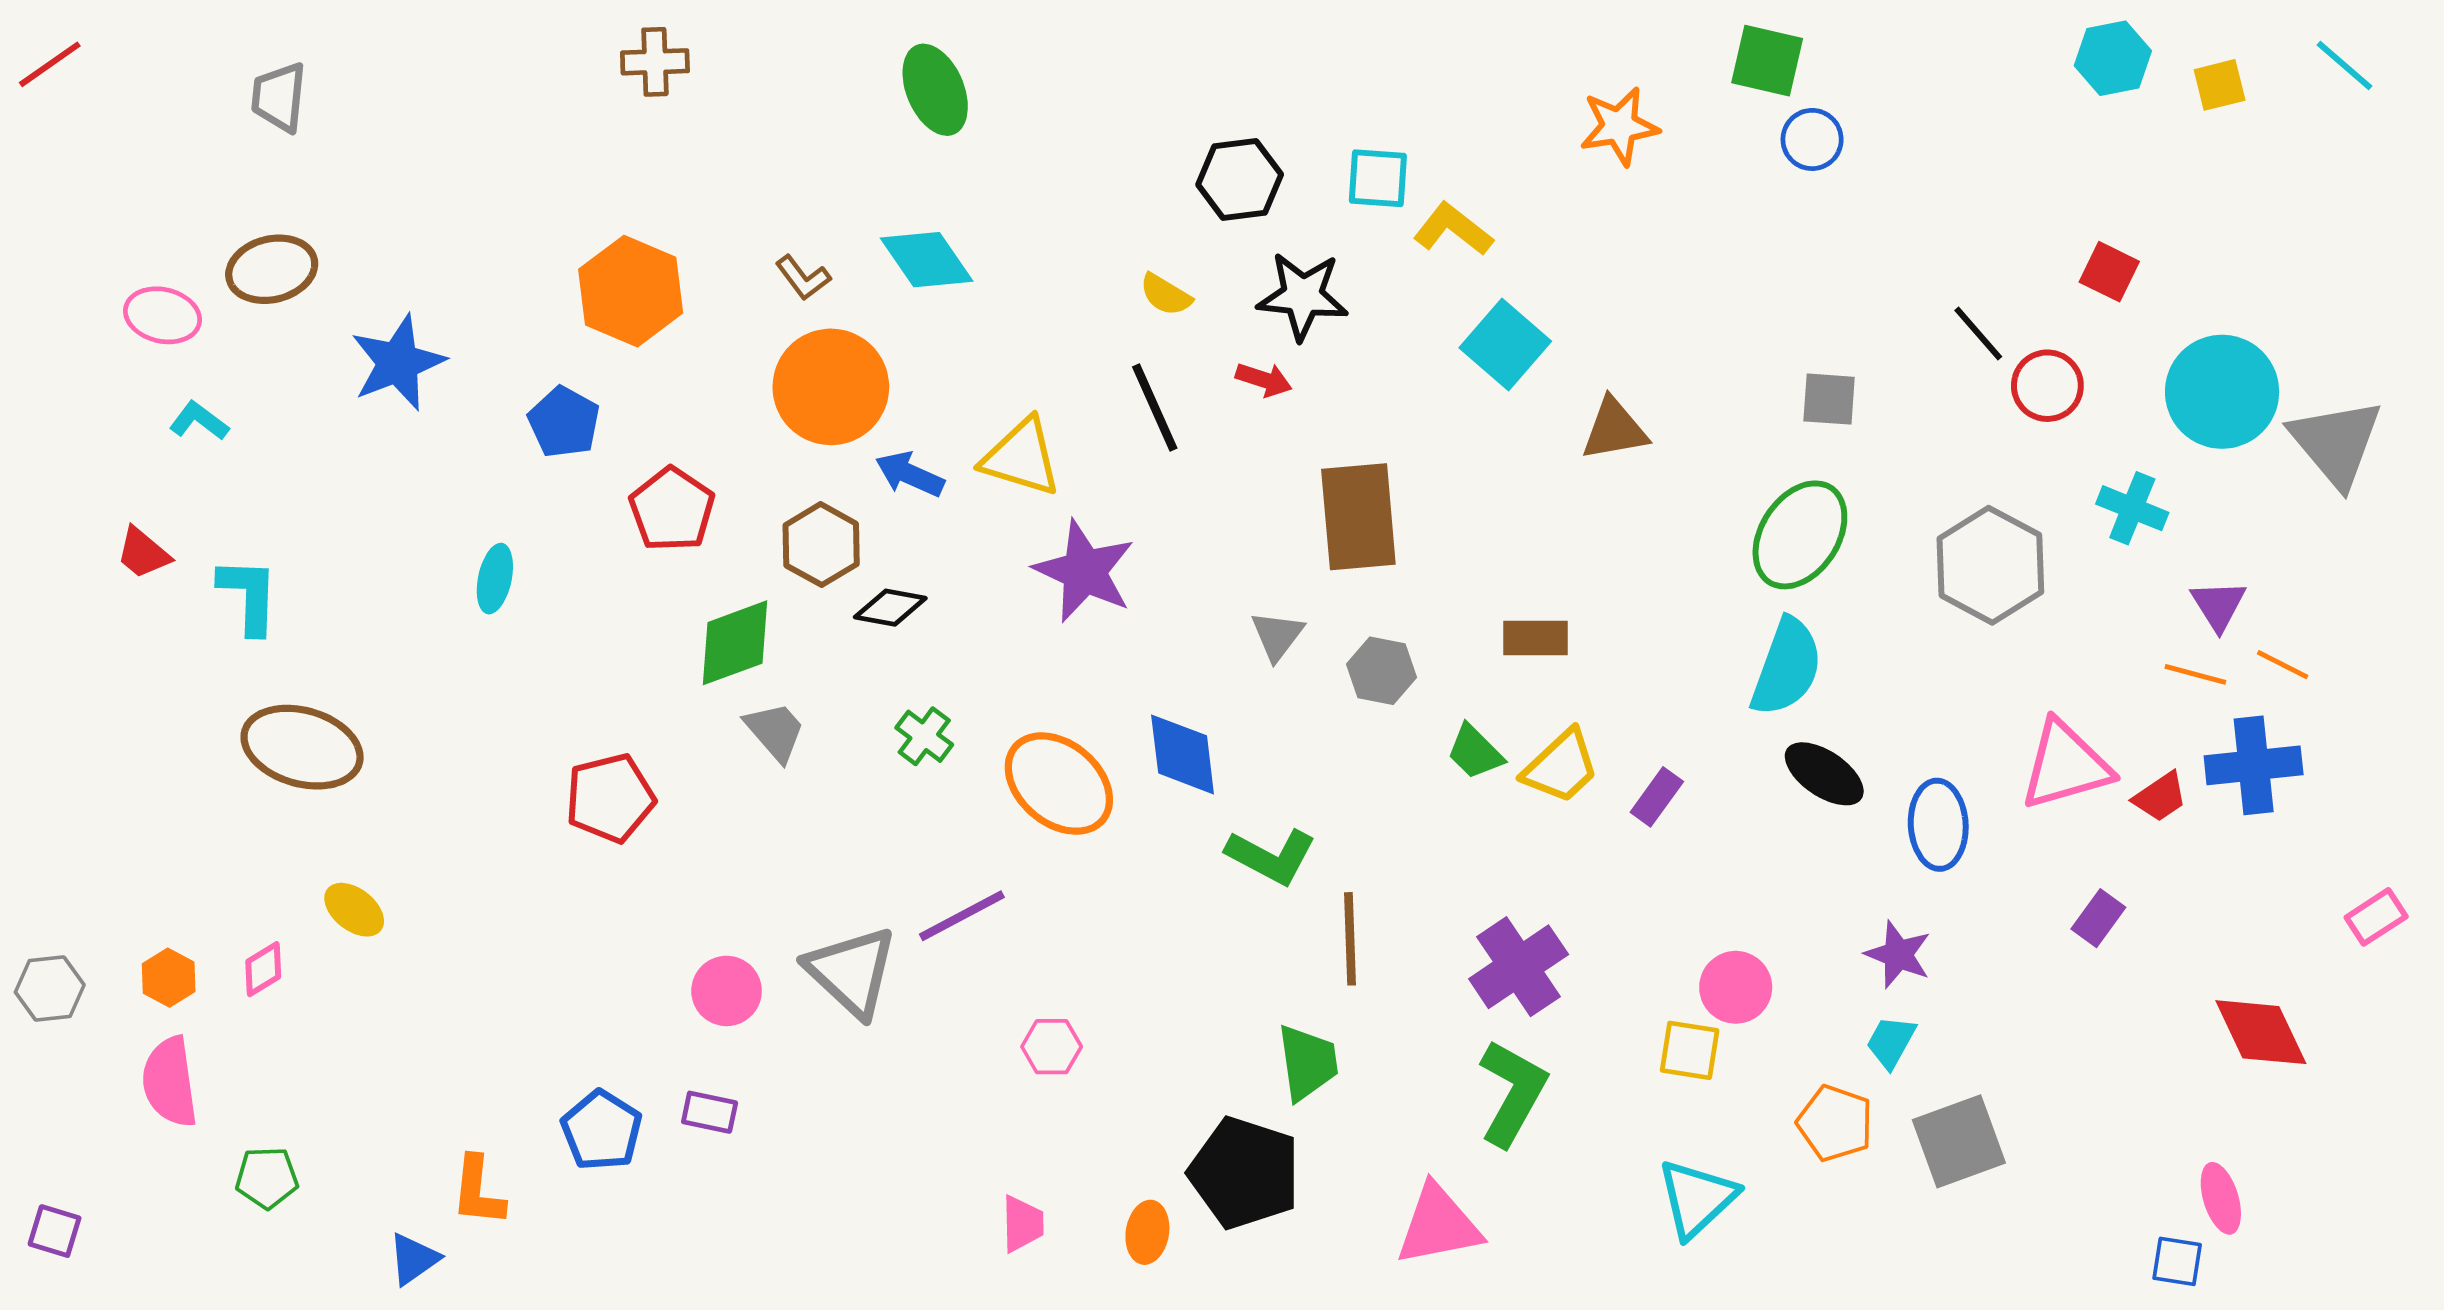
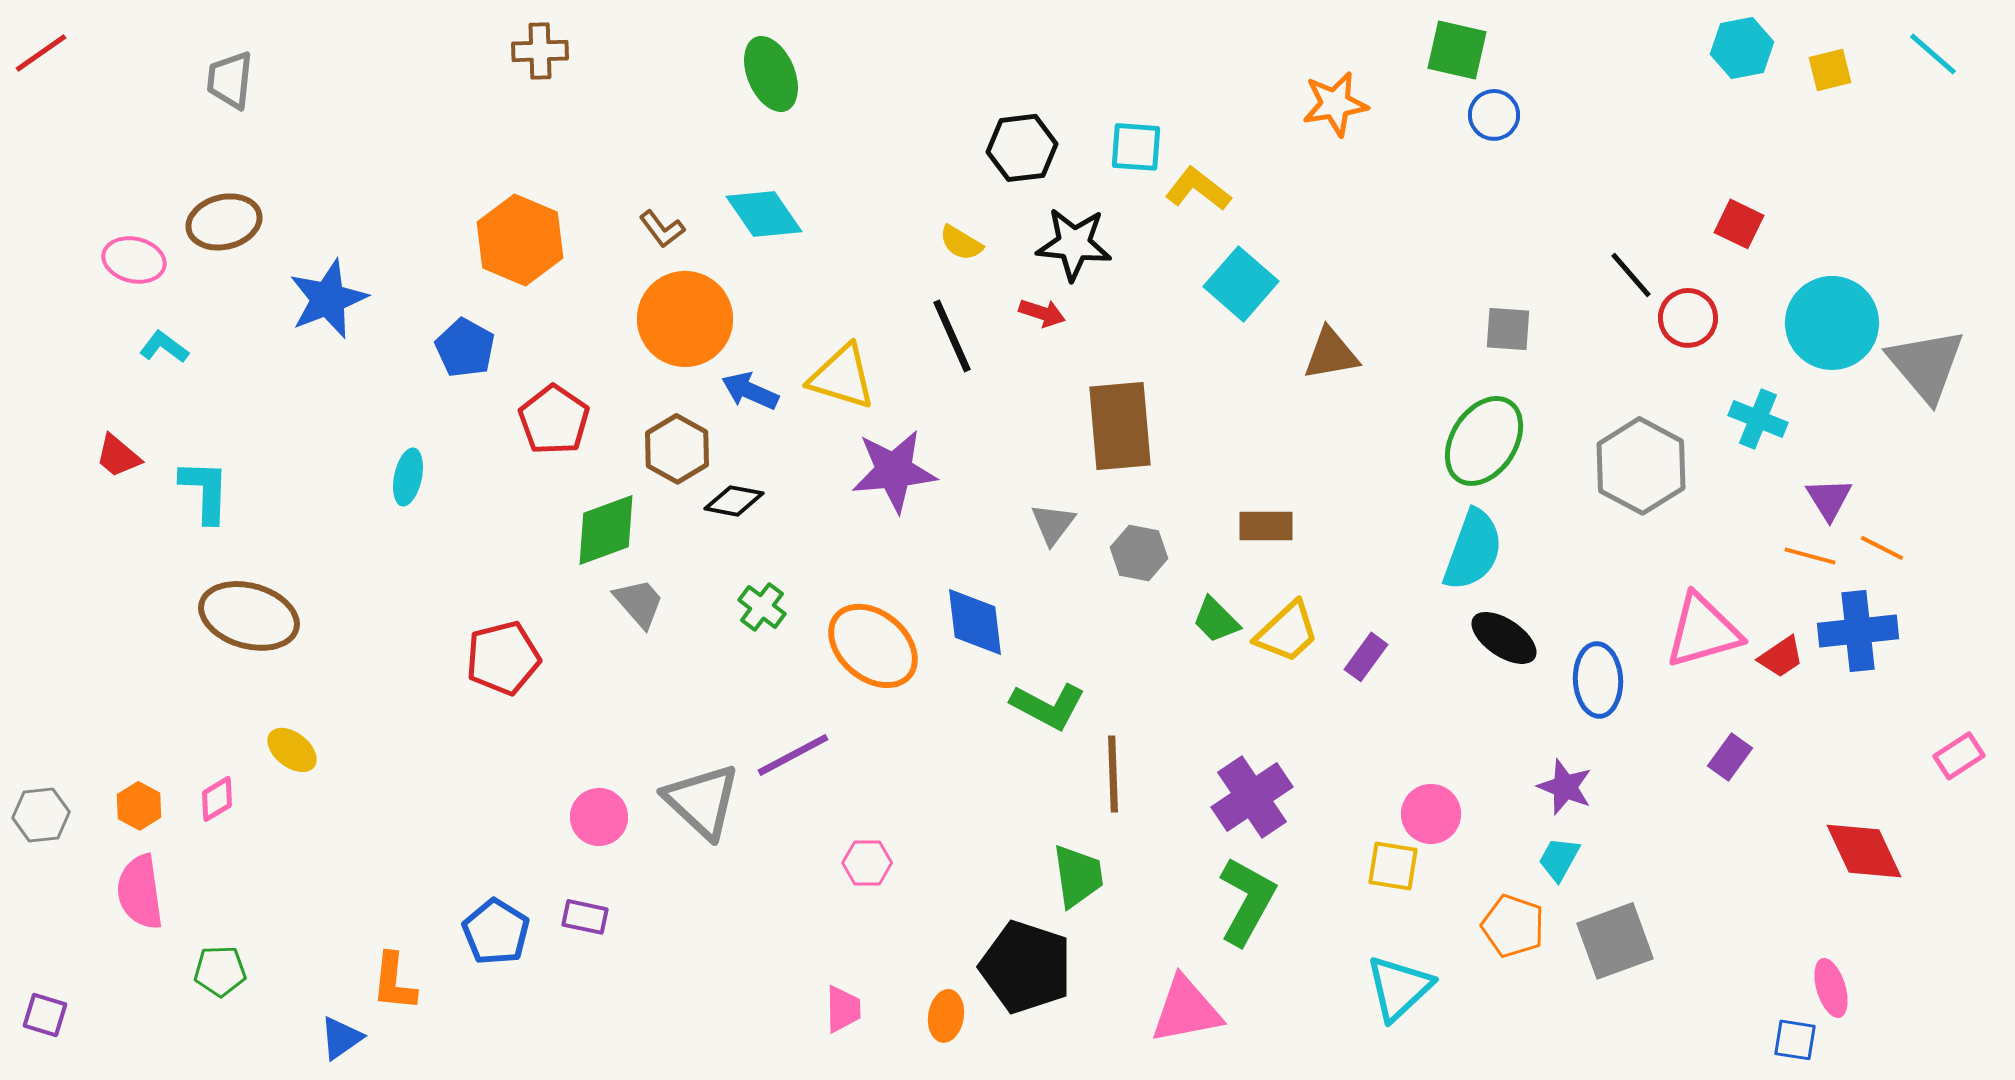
purple star: (1084, 571) -> (894, 471), turned -30

